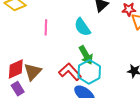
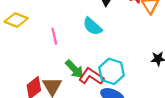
green arrow: (86, 55) -> (74, 69), moved

